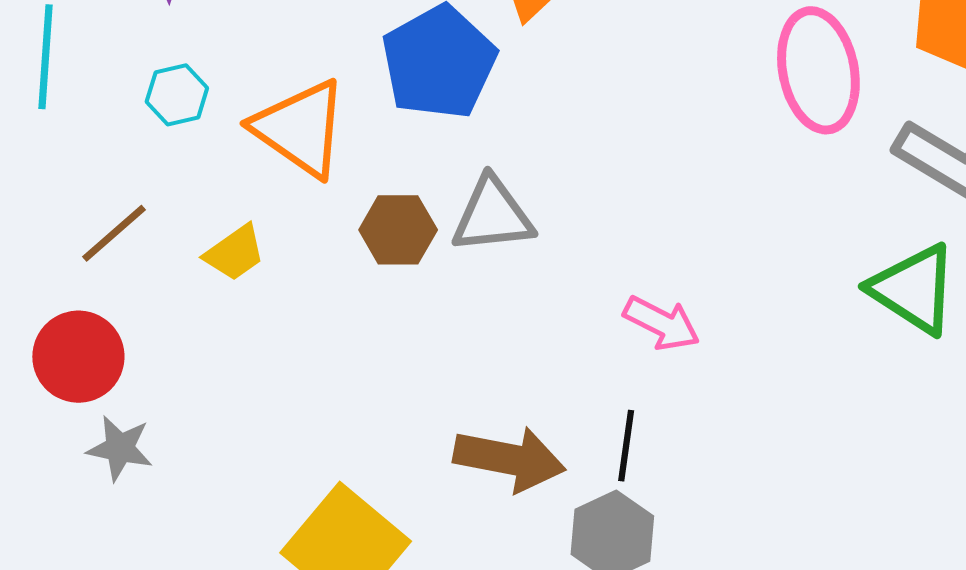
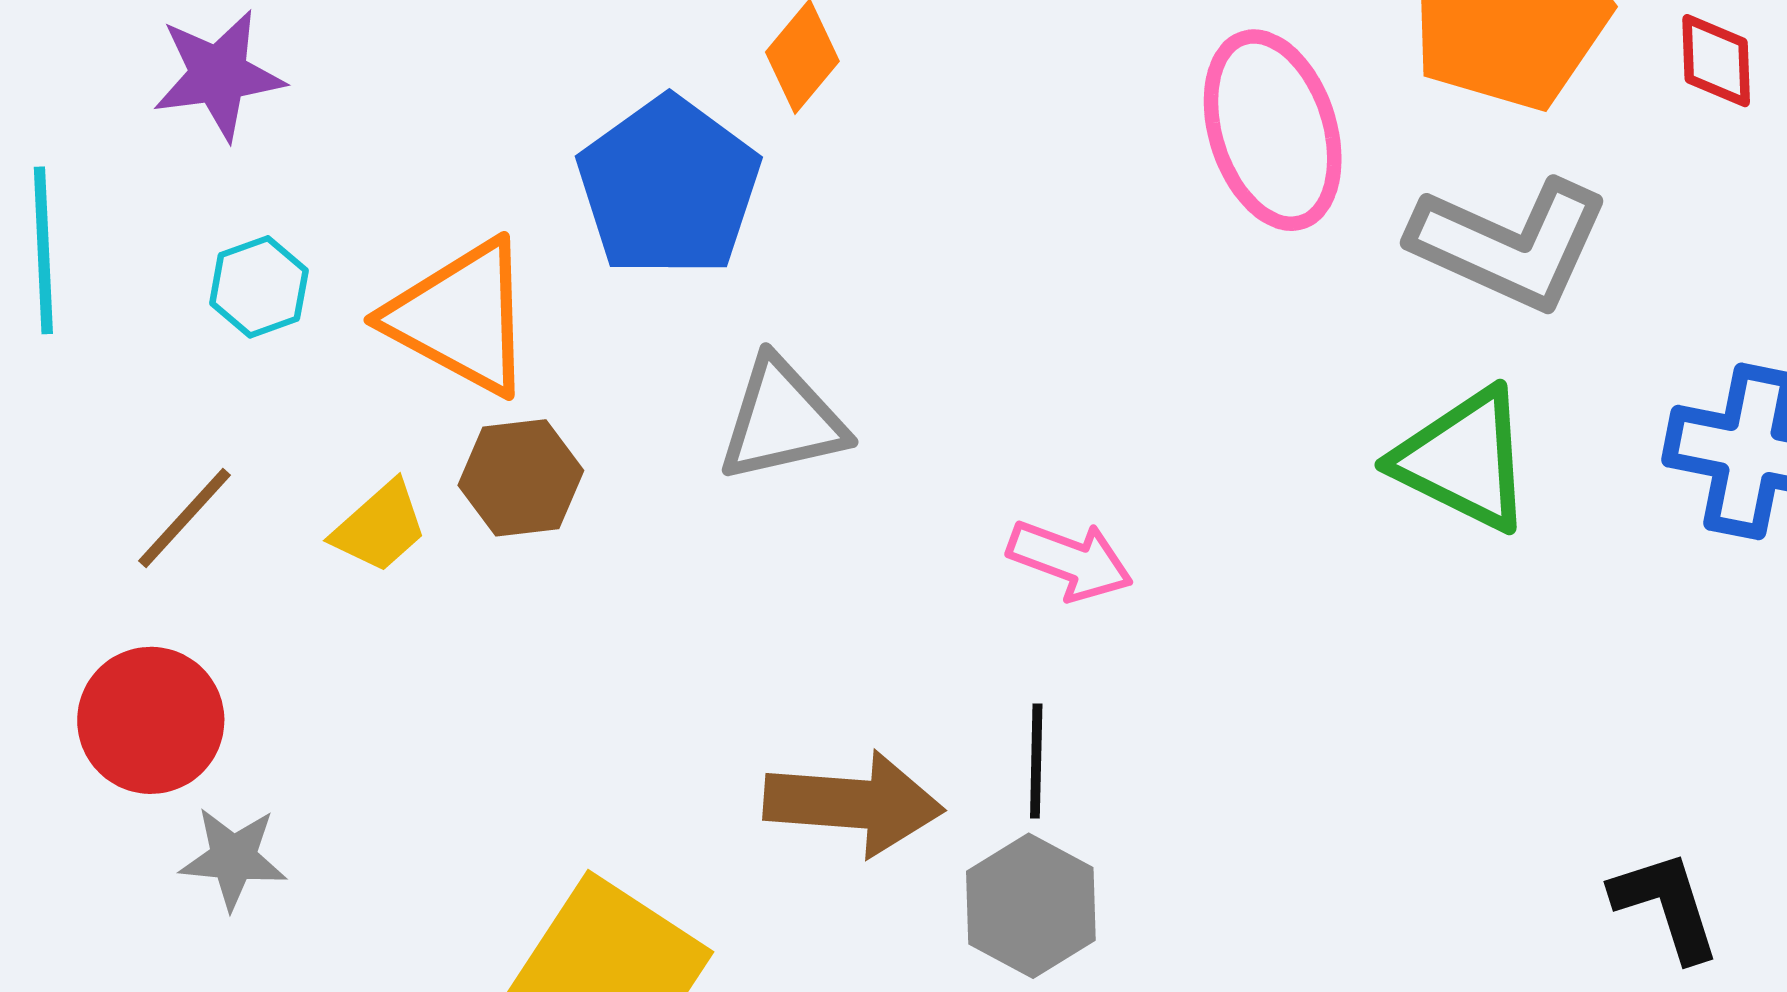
brown hexagon: (398, 230) -> (521, 478), moved

